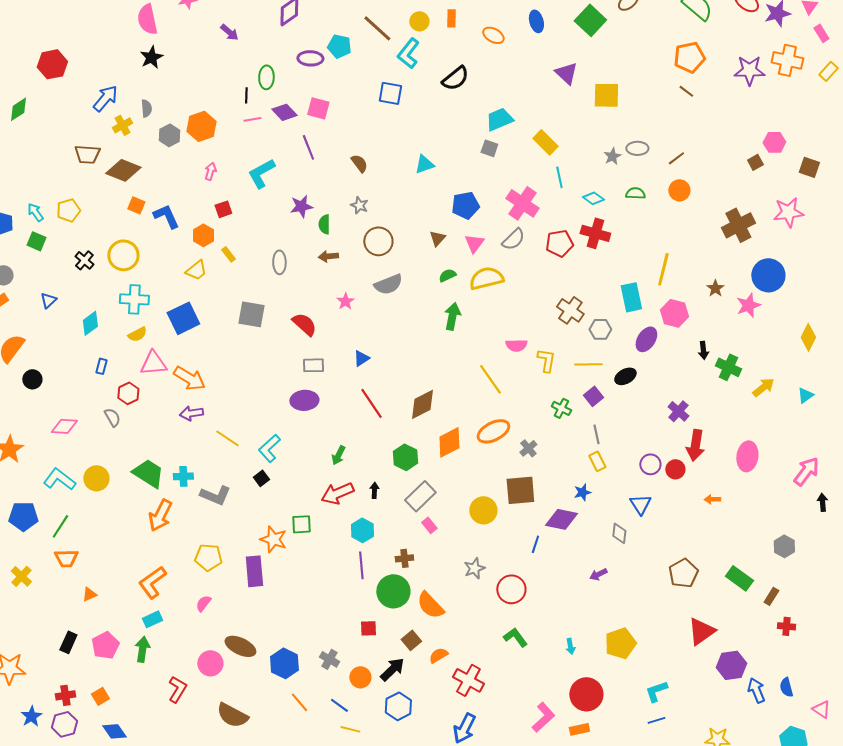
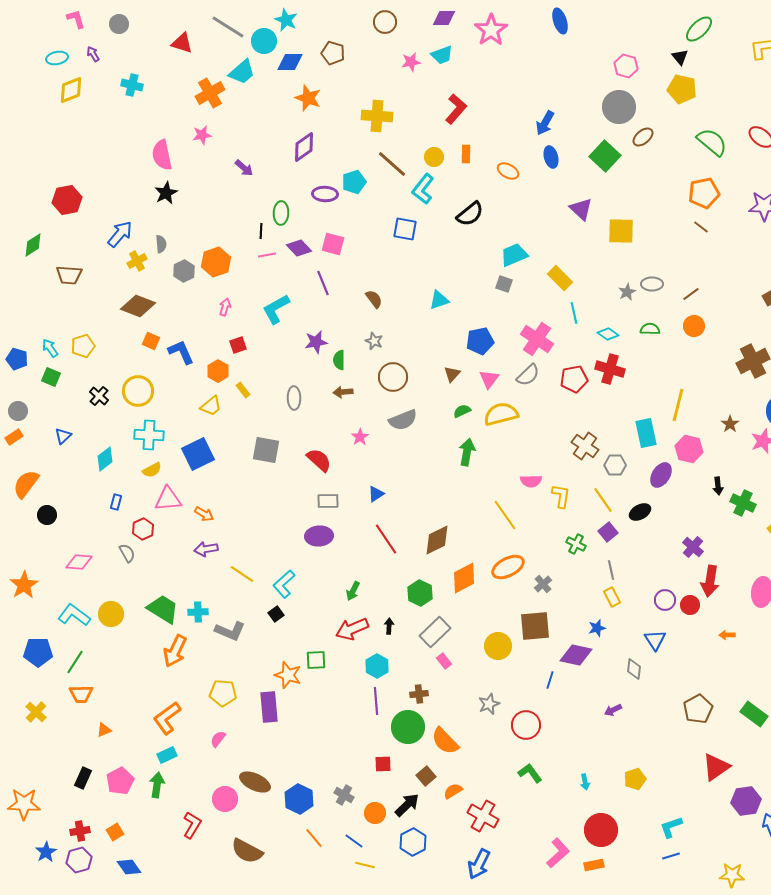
cyan pentagon: (339, 46) -> (354, 182), turned -30
brown trapezoid: (87, 154) -> (69, 275), moved
yellow line: (588, 364) -> (603, 500), turned 56
orange arrow: (189, 378) -> (204, 514), size x0.6
yellow pentagon: (620, 643) -> (635, 779), size x0.7

